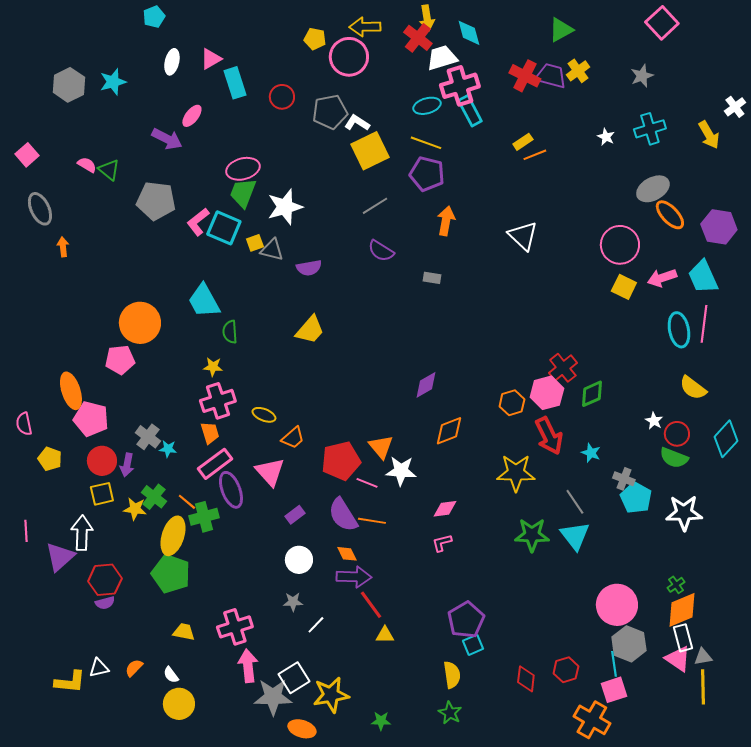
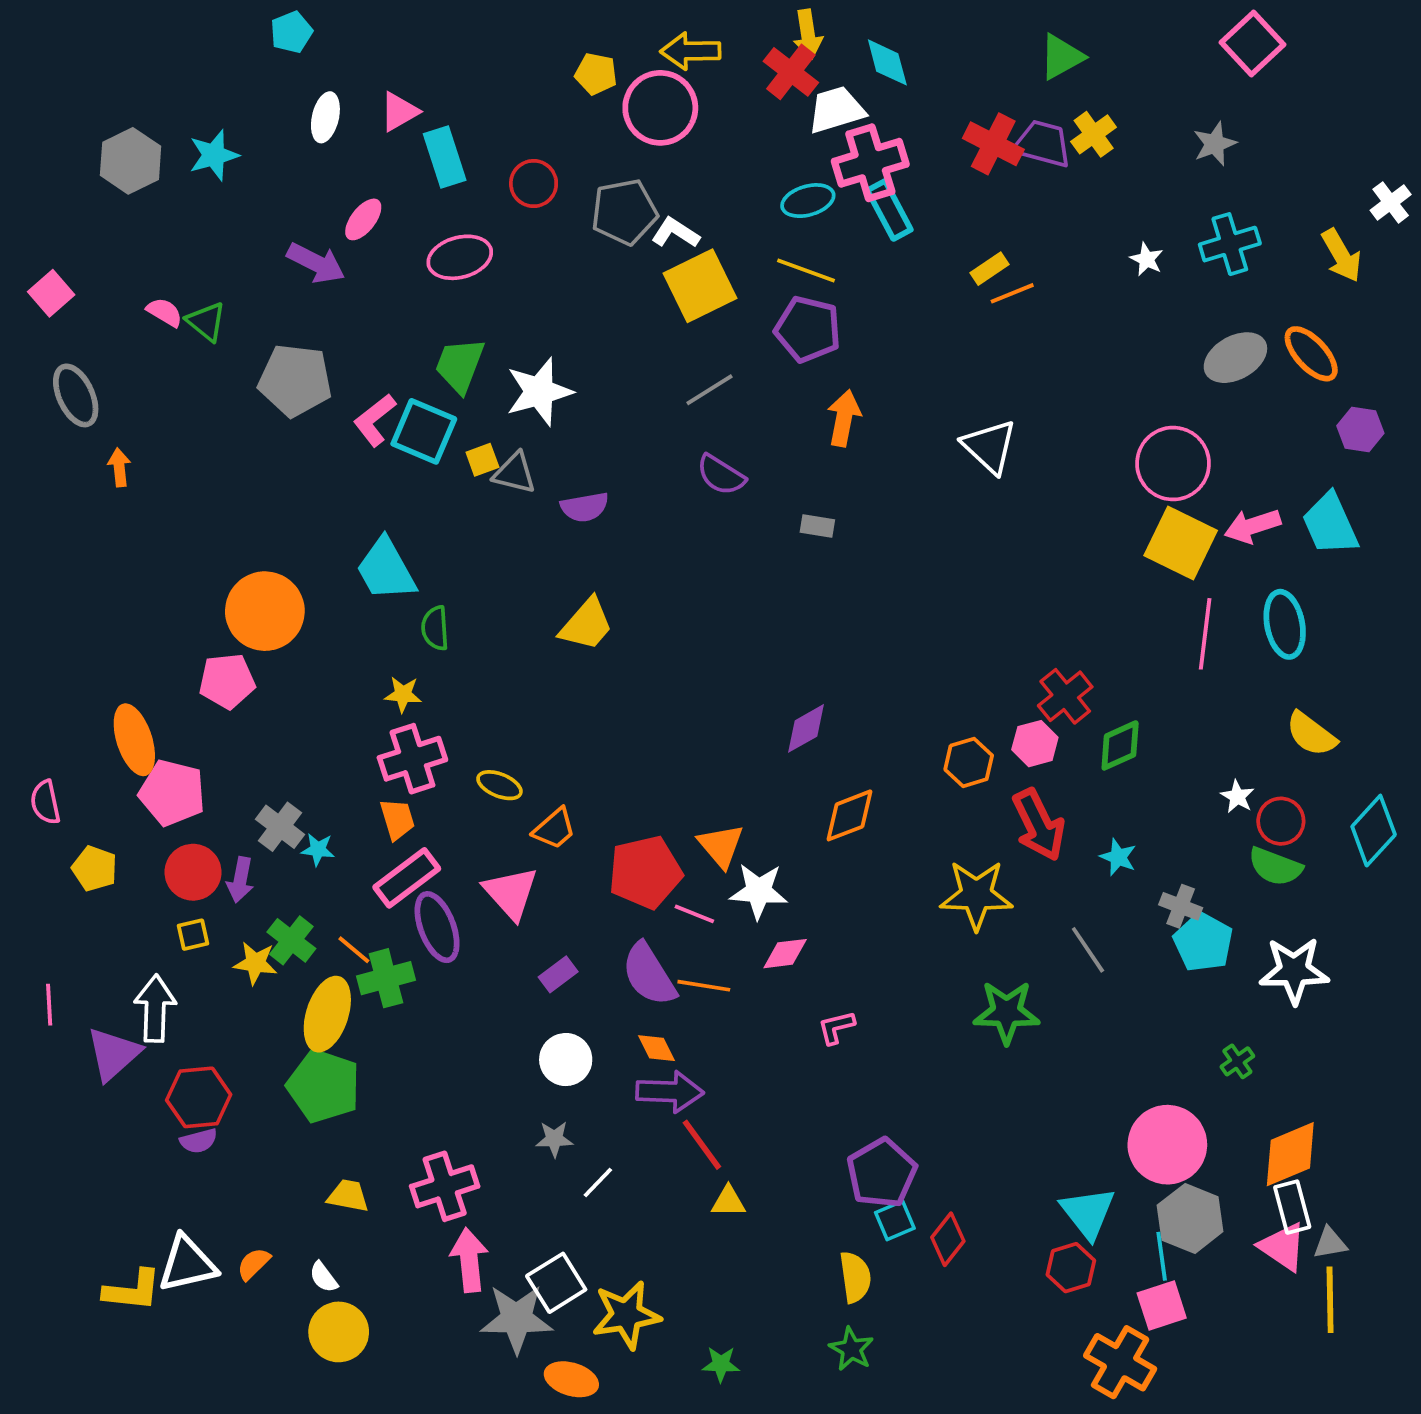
pink ellipse: (243, 169) -> (460, 257), moved
orange ellipse: (670, 215) -> (1311, 354), moved
purple hexagon: (719, 227) -> (1360, 429), size x0.7
yellow square: (624, 287) -> (1181, 543), size x1.5
pink line: (704, 324) -> (1205, 634), moved
pink hexagon: (547, 393) -> (1035, 744), size x0.7
yellow square: (102, 494) -> (193, 935), size x0.7
pink diamond: (445, 509) -> (785, 954), moved
cyan triangle: (575, 536) -> (1088, 1213), moved
green cross: (676, 585) -> (1237, 1061), moved
white triangle: (99, 668) -> (187, 1264), size x1.6
red diamond: (526, 679) -> (948, 1239), moved, turned 32

